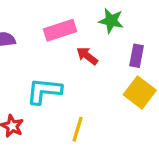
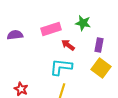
cyan L-shape: (44, 91) -> (61, 67), moved

